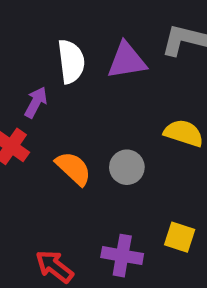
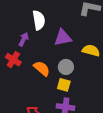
purple triangle: (127, 61) -> (63, 38), moved
yellow square: (180, 237) -> (64, 85), moved

